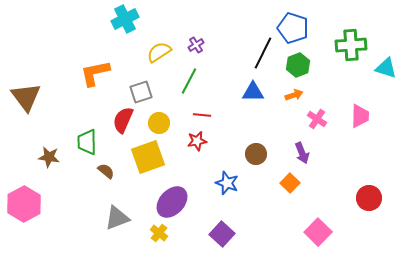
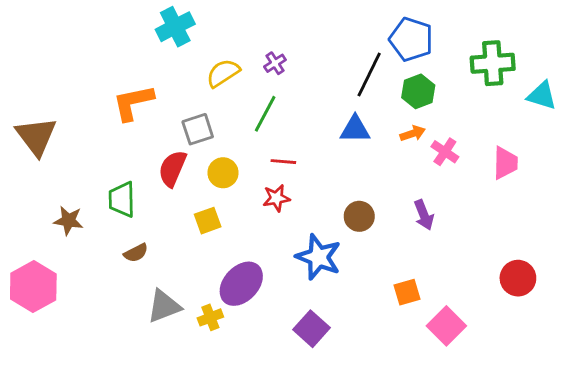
pink cross: (317, 119) -> (445, 152), moved
yellow square: (148, 157) -> (208, 221), size x0.6
brown semicircle: (106, 171) -> (136, 253), moved, turned 114
blue star: (227, 183) -> (319, 257), size x1.4
orange square: (290, 183) -> (407, 292), moved, turned 30
yellow cross: (159, 233) -> (210, 317), moved, turned 30

